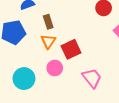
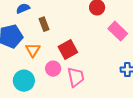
orange triangle: (48, 41) -> (33, 50), moved
pink trapezoid: (92, 78) -> (76, 77), moved, turned 30

